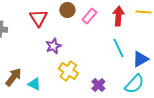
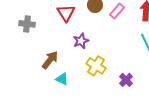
brown arrow: (13, 77) -> (50, 60), moved

